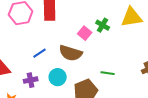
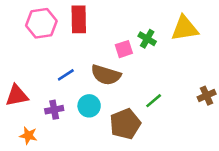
pink square: (85, 33) -> (124, 49), turned 32
green line: (108, 73) -> (154, 101), turned -48

